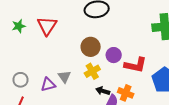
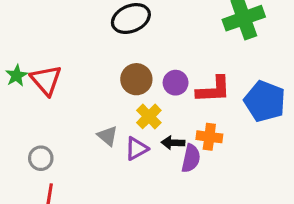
red triangle: (47, 26) -> (46, 80), moved
purple triangle: (48, 85) -> (136, 149), moved

